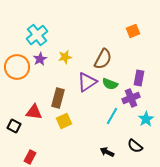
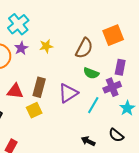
orange square: (133, 31) -> (113, 35), moved, size x1.5
purple triangle: (87, 82) -> (68, 93), moved
red triangle: (34, 112) -> (15, 91), moved
yellow square: (64, 121) -> (34, 110), moved

